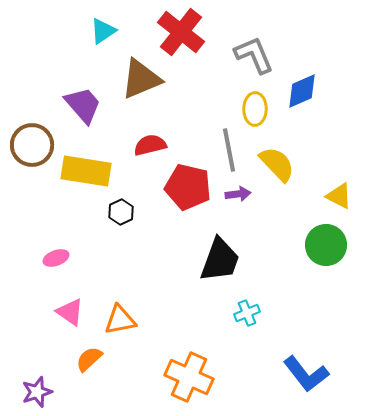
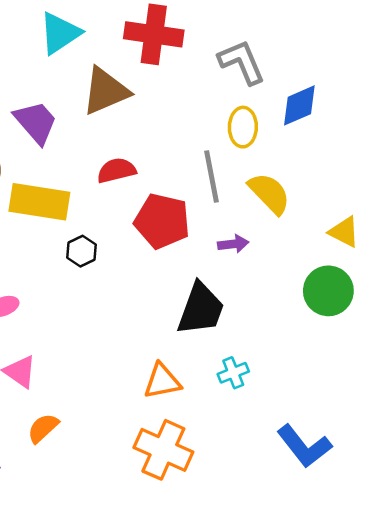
cyan triangle: (103, 31) -> (60, 33), size x1.4
red cross: (181, 32) -> (154, 34), turned -30
purple arrow: (238, 194) -> (233, 244), moved
orange triangle: (120, 320) -> (162, 381), moved

